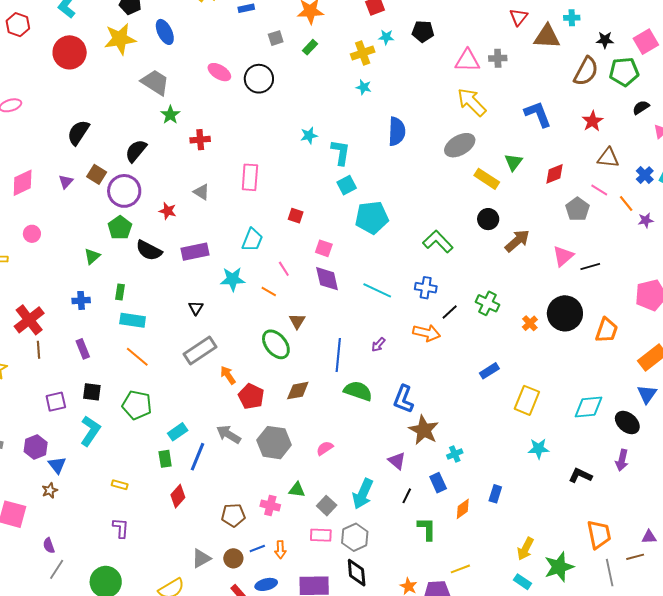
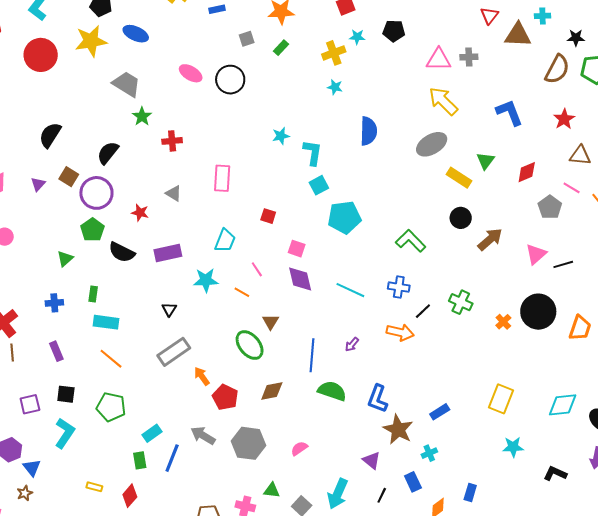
blue ellipse: (165, 32) -> (136, 34), turned -40
blue rectangle: (489, 371) -> (440, 412), moved
red diamond: (178, 496) -> (130, 496), moved

